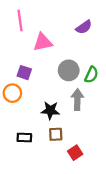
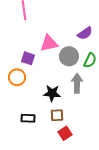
purple semicircle: (84, 27) -> (85, 33), moved
pink triangle: (43, 42) -> (49, 43), moved
red square: (75, 153) -> (65, 133), moved

